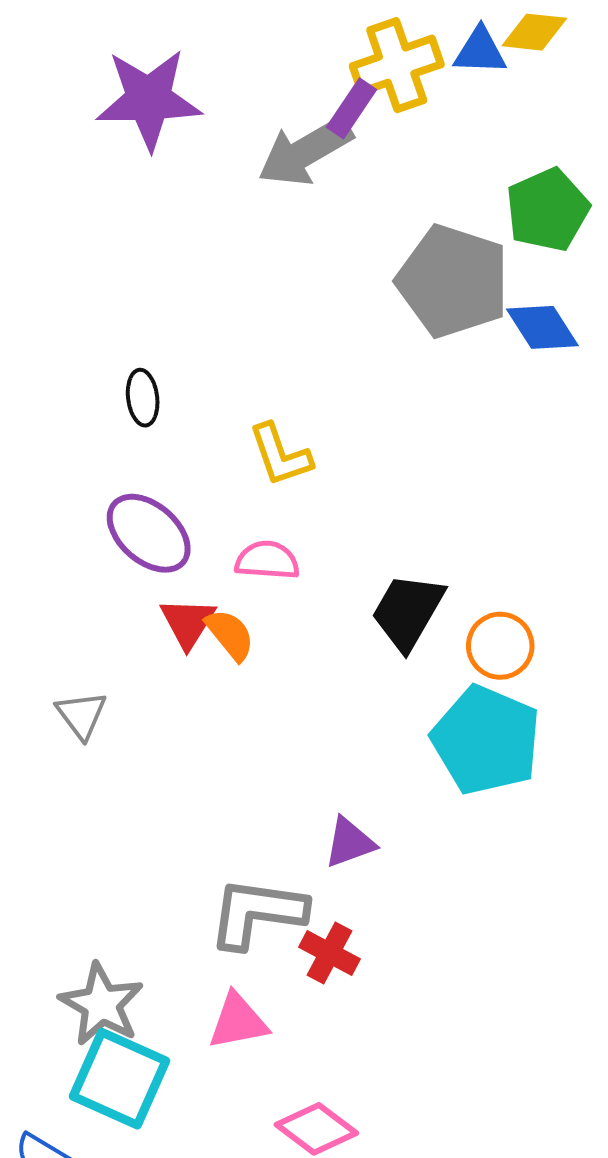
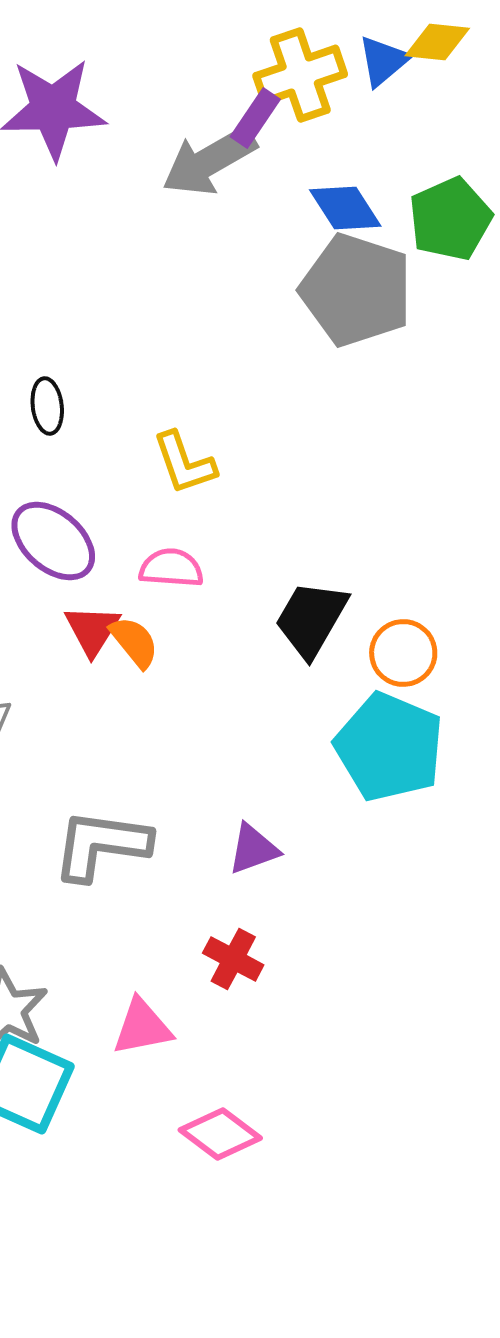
blue triangle: (480, 51) -> (383, 61), turned -42
blue diamond: (542, 327) -> (345, 208), moved
gray L-shape: (257, 913) -> (101, 845), moved

